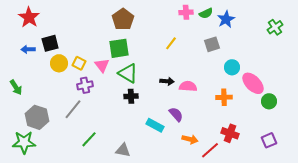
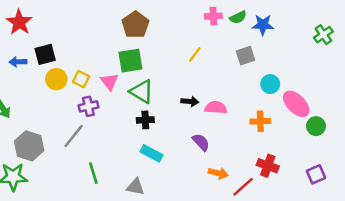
blue star: (226, 19) -> (263, 25), turned 30
cyan rectangle: (155, 125) -> (152, 153), moved
green line: (89, 139) -> (93, 173), turned -60

